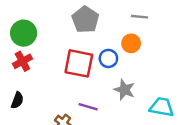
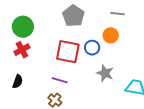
purple line: (88, 107) -> (60, 80), moved

